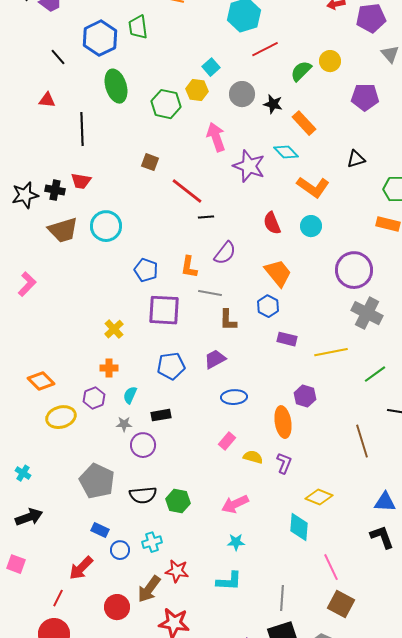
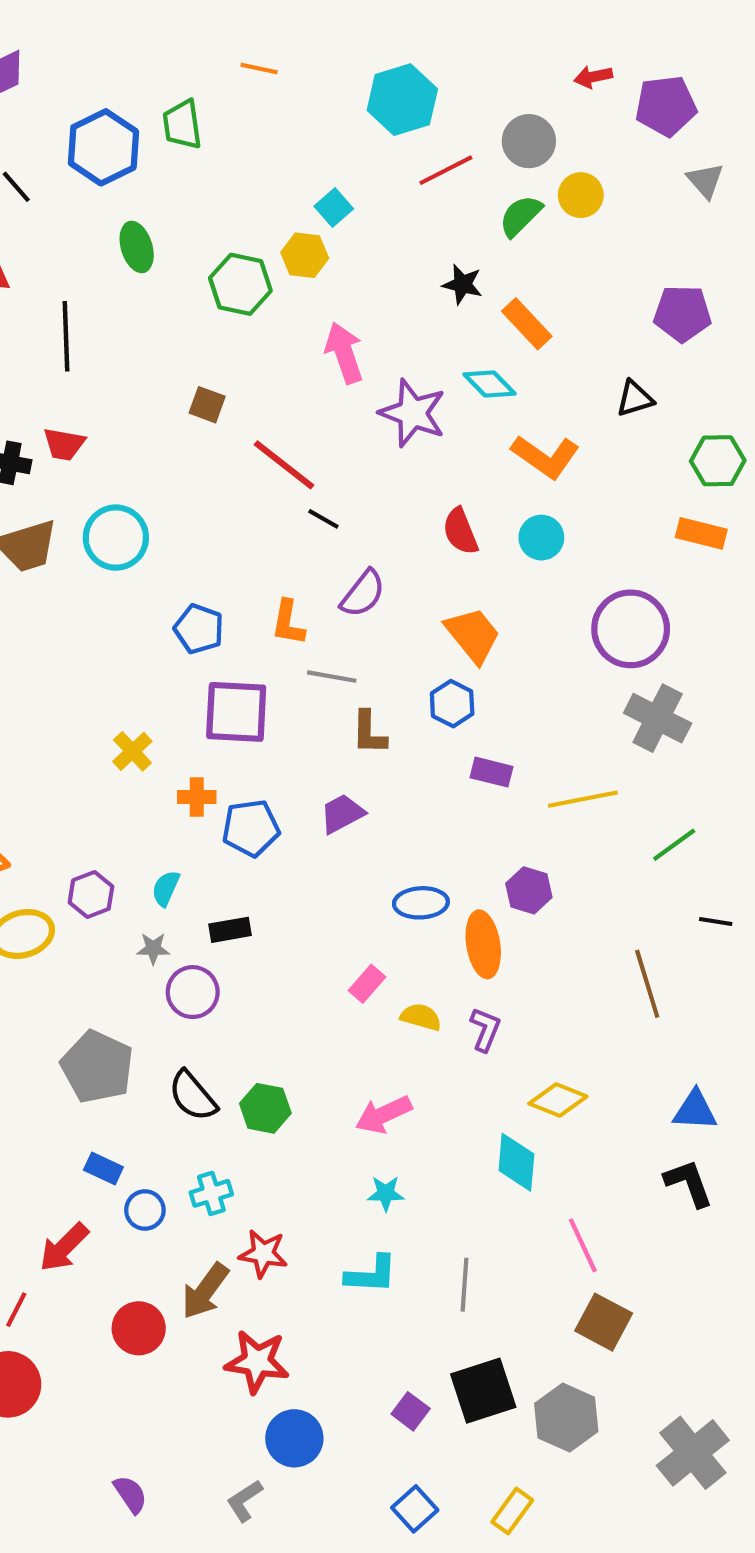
green ellipse: (116, 86) -> (137, 247), size x0.7
gray circle: (242, 94) -> (529, 141), moved
purple pentagon: (365, 97) -> (682, 313), moved
black line: (206, 217) -> (323, 519), turned 35
orange cross: (109, 368) -> (197, 797), moved
blue ellipse: (234, 397) -> (421, 903), moved
black semicircle: (143, 495) -> (193, 1096), turned 56
gray line: (282, 598) -> (465, 1285), moved

